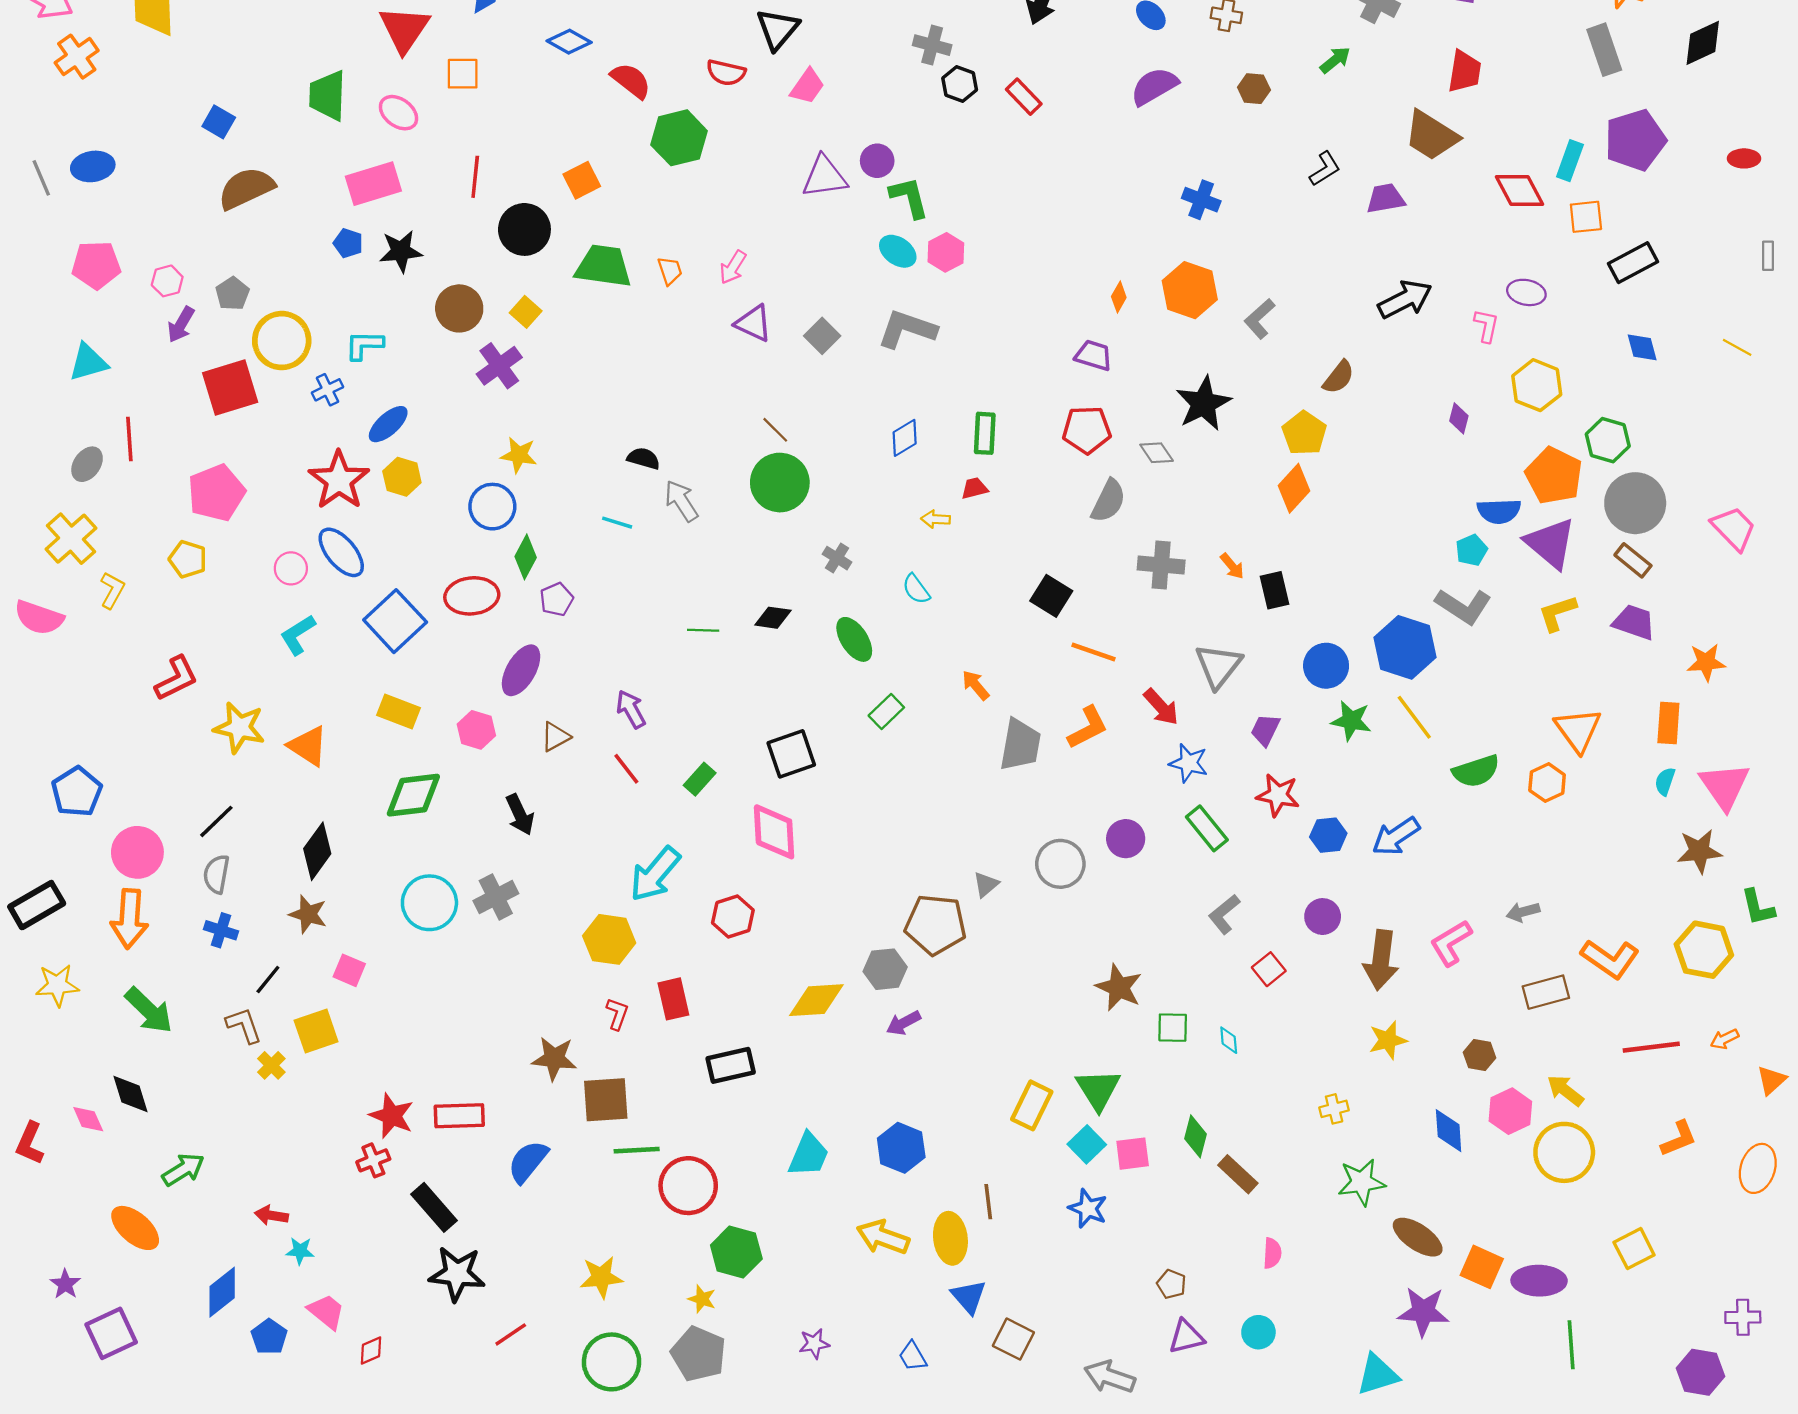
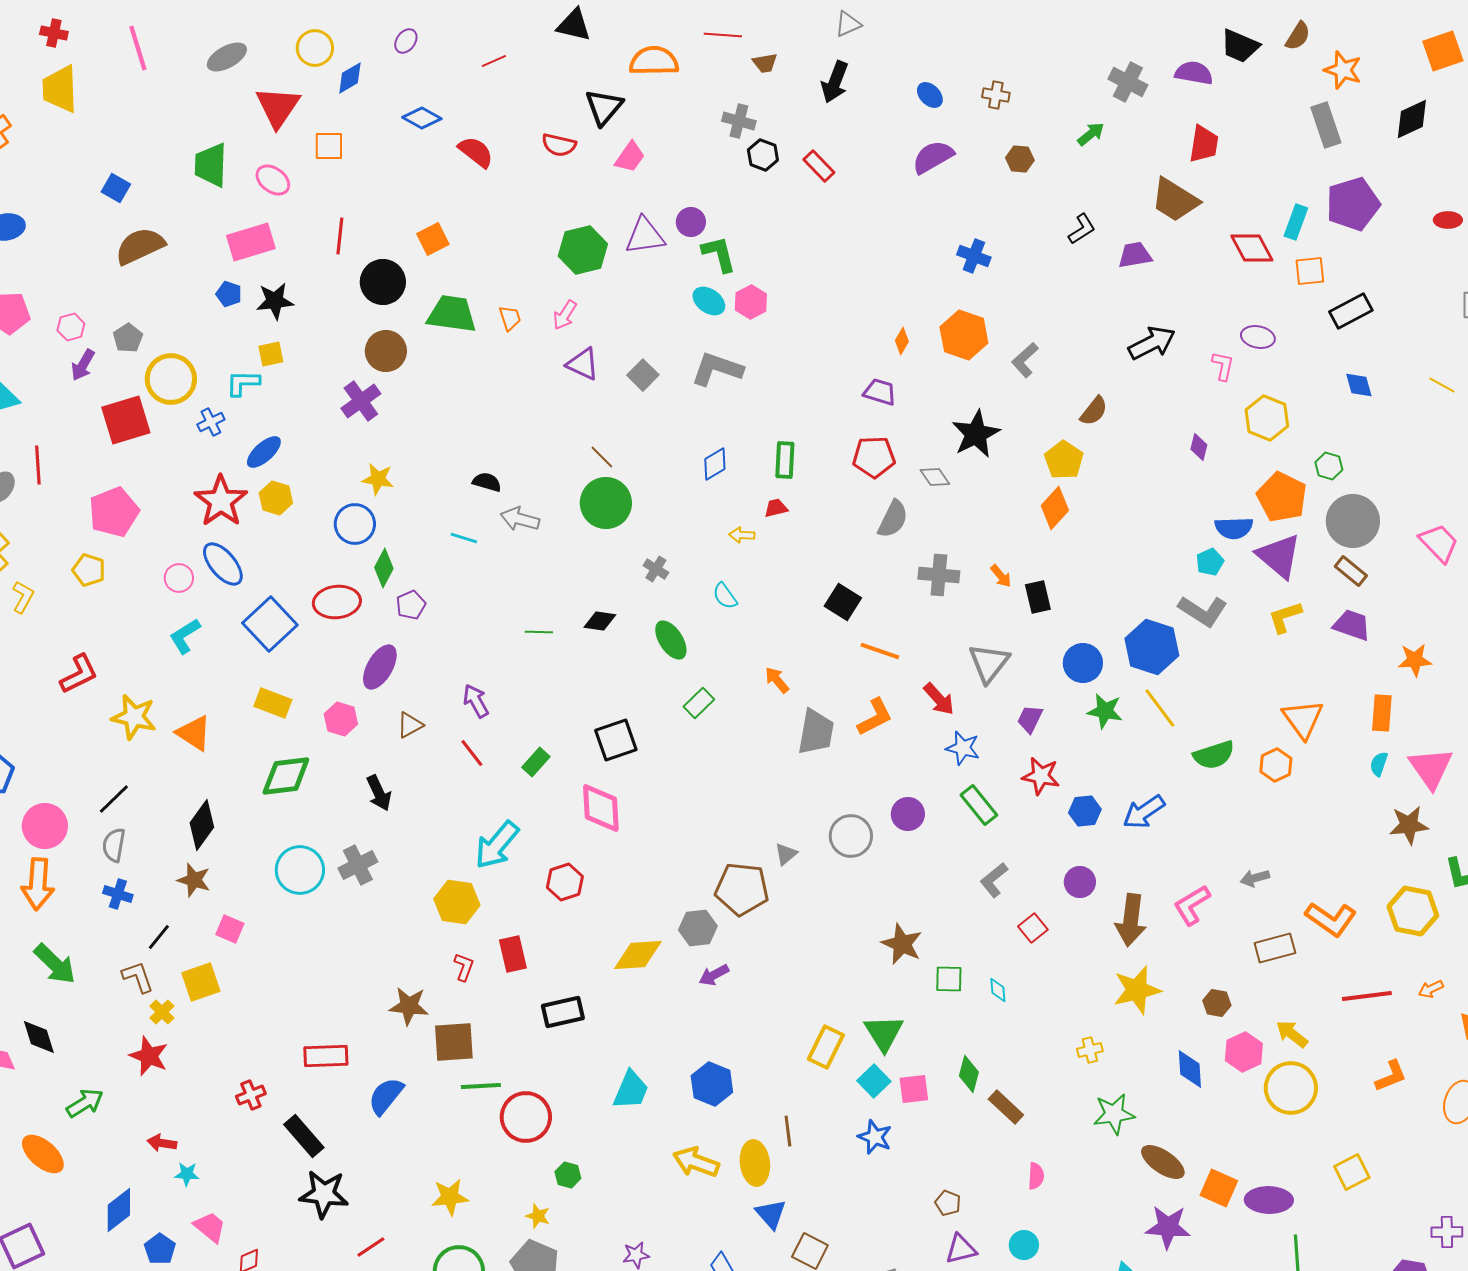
green hexagon: (679, 138) -> (583, 250), moved
brown circle: (459, 308) -> (386, 351), moved
yellow square: (526, 312) -> (271, 354), moved, turned 36
green hexagon: (1608, 440) -> (1329, 466), size x0.7
gray arrow: (681, 501) -> (520, 519), turned -42
yellow star: (1388, 1040) -> (1137, 990), size x1.4
red star: (392, 1116) -> (149, 1056), moved
green hexagon: (736, 1252) -> (568, 1175), size x0.6

